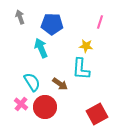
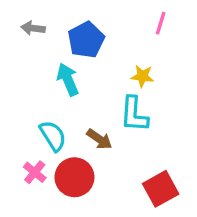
gray arrow: (20, 17) -> (33, 28), turned -64
pink line: (100, 22) -> (161, 23), moved
blue pentagon: (52, 24) -> (86, 40), turned -30

